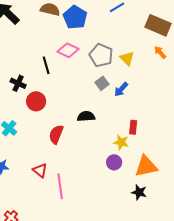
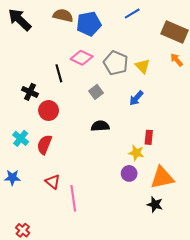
blue pentagon: (75, 17) -> (89, 24), turned 30
gray square: (102, 83) -> (96, 92), moved
red semicircle: (56, 134) -> (44, 145), moved

